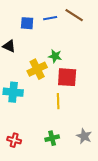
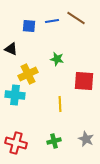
yellow cross: (37, 69) -> (28, 74), moved
red square: (67, 77) -> (84, 81), moved
red cross: (14, 140) -> (16, 143), size x1.5

